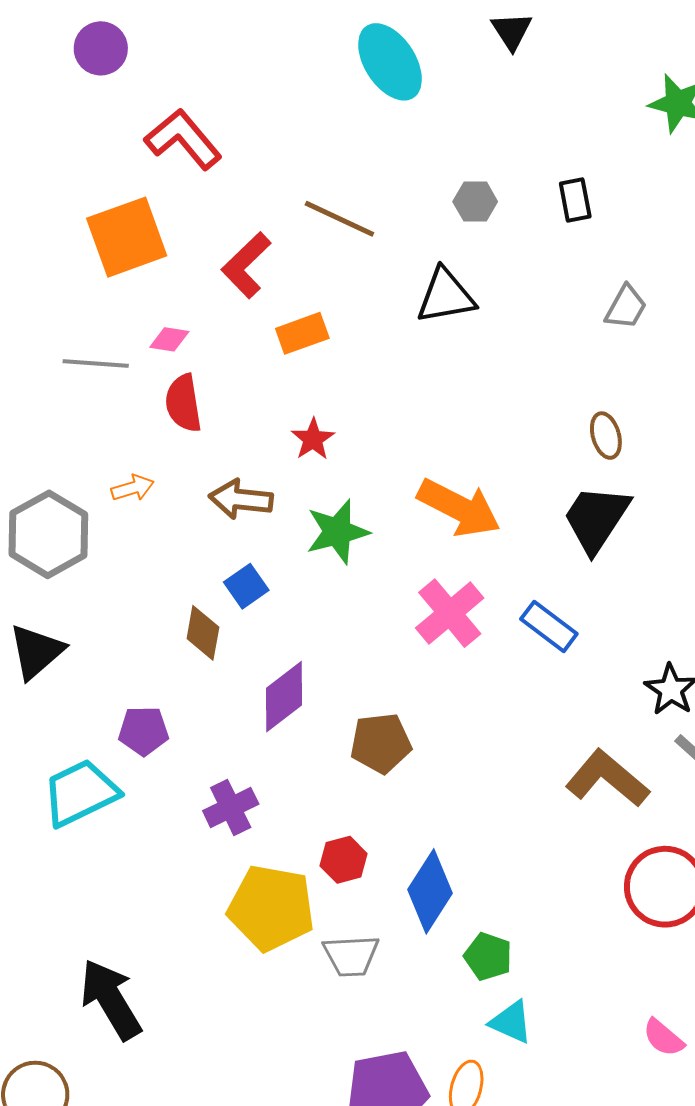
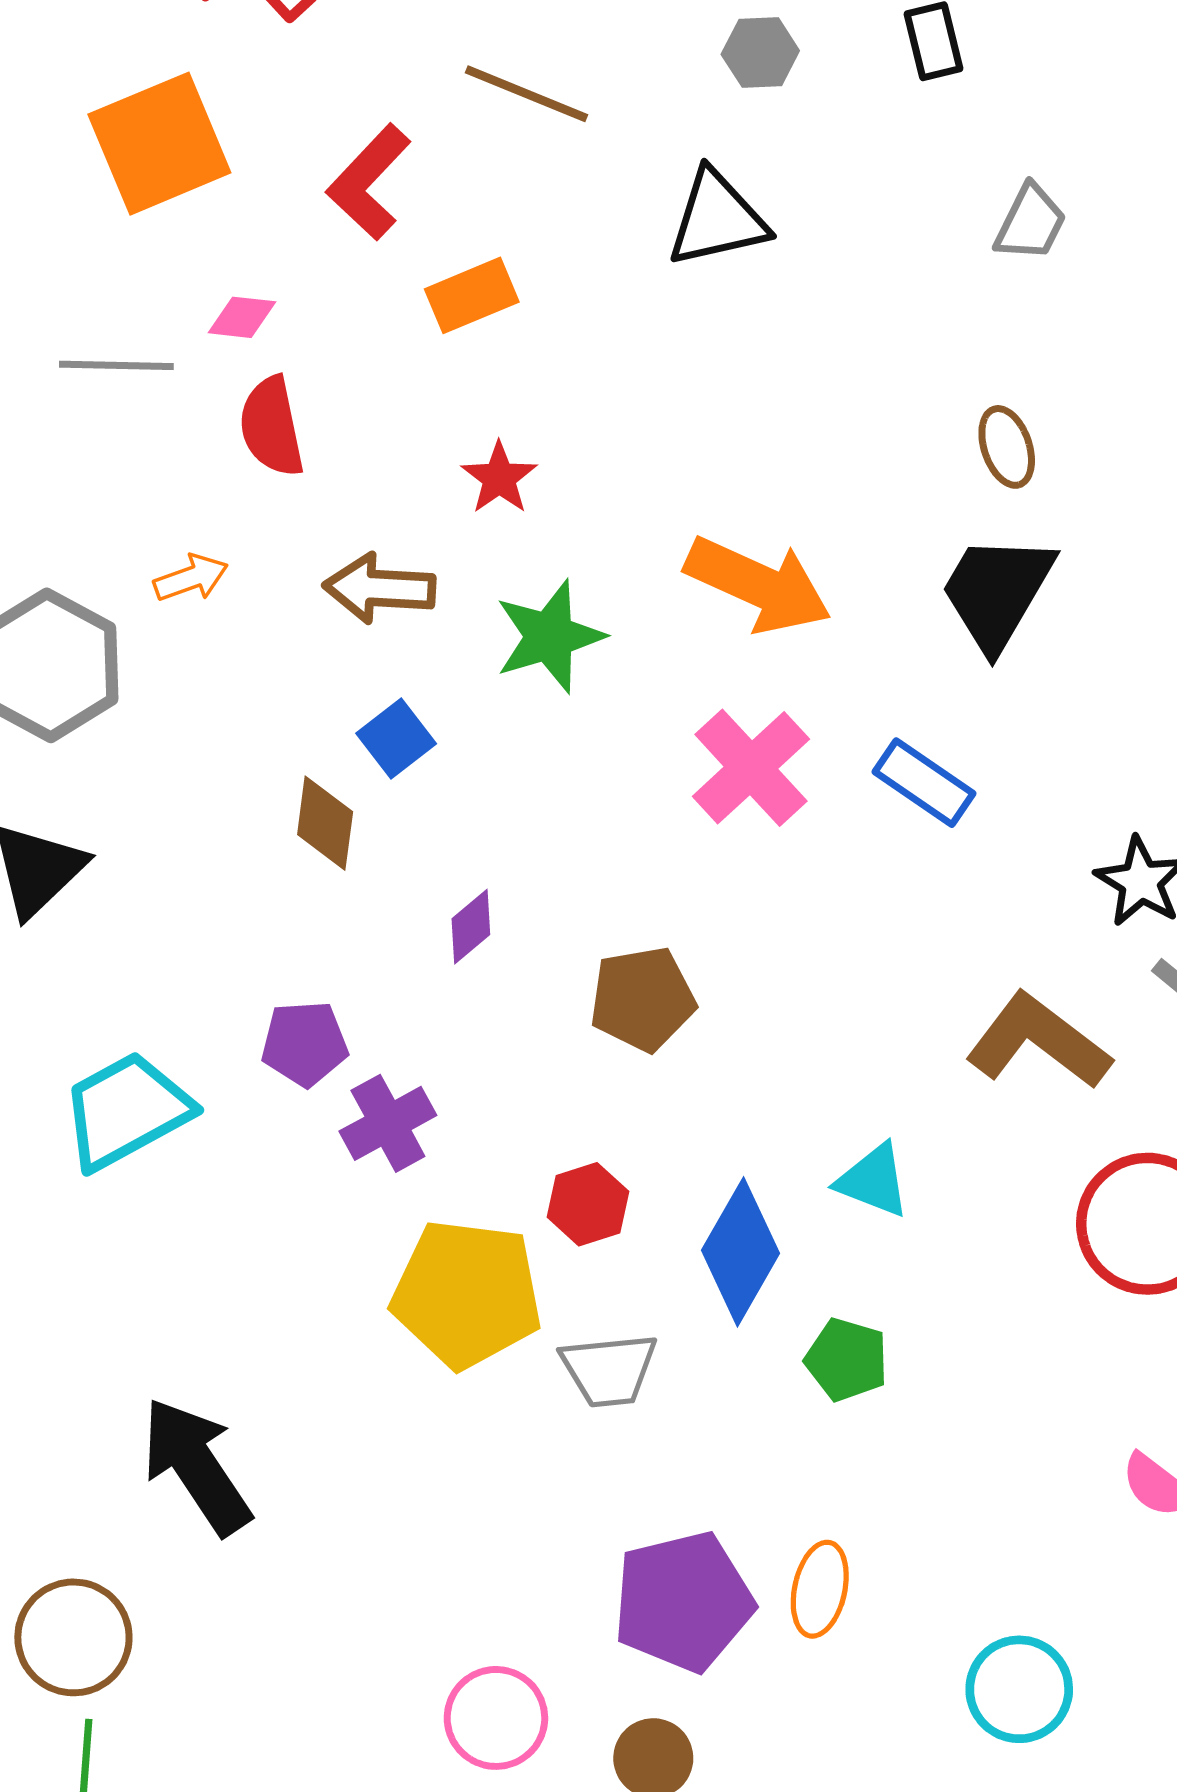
purple diamond: (284, 697) -> (471, 927), size x0.6
purple pentagon: (143, 731) -> (305, 1044), moved
cyan triangle: (511, 1022) -> (873, 1181), moved

